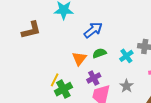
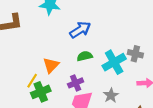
cyan cross: (126, 56) -> (114, 62), size x1.5
orange triangle: (79, 59) -> (51, 65), moved

